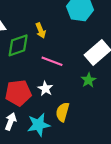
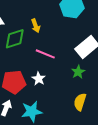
yellow semicircle: (63, 112) -> (80, 102), moved

